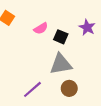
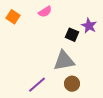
pink semicircle: (41, 28) -> (45, 12), moved
black square: (61, 37) -> (72, 35), moved

